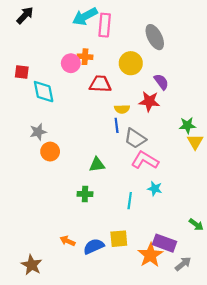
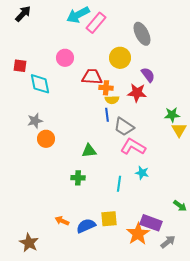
pink rectangle: (105, 25) -> (96, 23), turned 35
orange cross: (85, 57) -> (106, 88), moved

